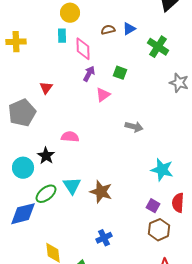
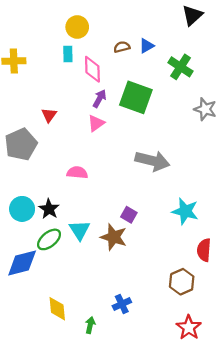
green square: (120, 73) -> (136, 97), size x2.0
pink triangle: (103, 95) -> (96, 123), moved
gray arrow: (134, 127) -> (152, 161), size x1.6
black star: (46, 156) -> (49, 209), moved
purple square: (153, 206) -> (129, 215), moved
blue cross: (104, 238) -> (122, 304), moved

